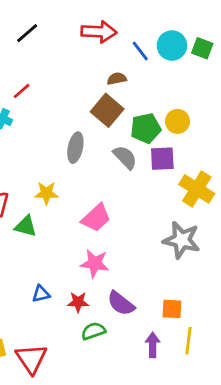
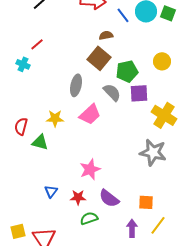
yellow circle: (177, 121) -> (162, 61), moved
pink trapezoid: (96, 218) -> (90, 114), moved
pink star: (95, 263) -> (90, 169), turned -30
blue triangle: (41, 294) -> (51, 191), turned -40
yellow line: (188, 341) -> (158, 225), turned 30

